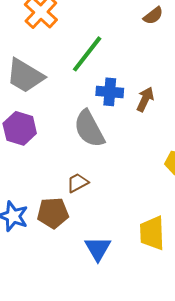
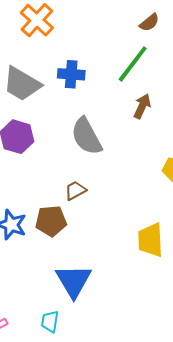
green line: (87, 54) -> (133, 64), moved
blue cross: (110, 92) -> (71, 74), moved
blue triangle: (98, 249) -> (74, 281), moved, size x1.4

